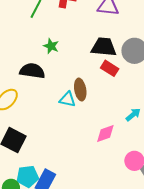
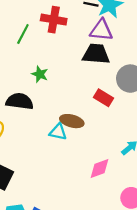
black trapezoid: (104, 47) -> (96, 54), moved
brown ellipse: (80, 90) -> (72, 121), turned -65

